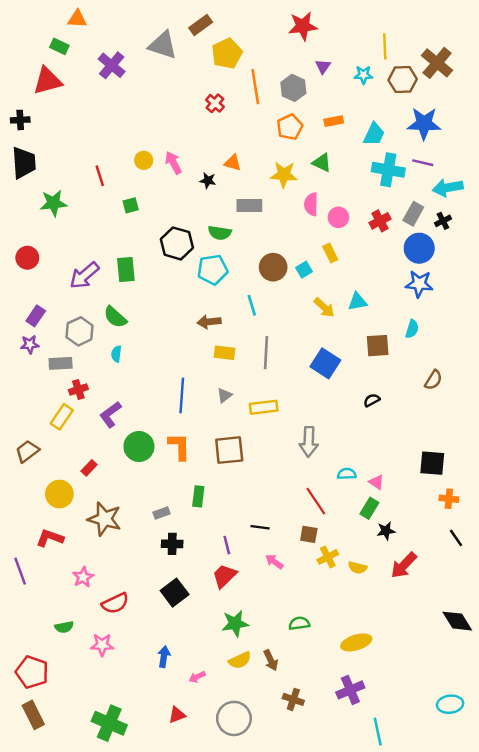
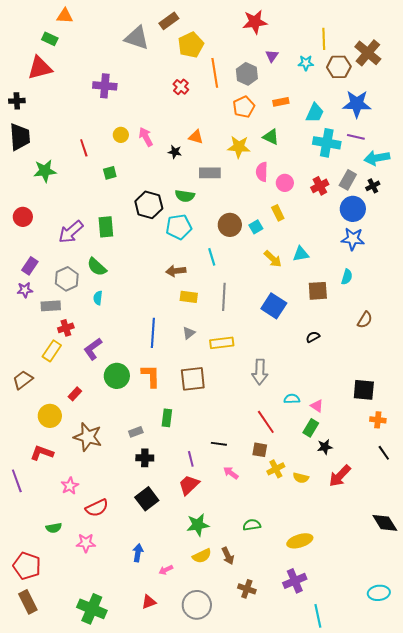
purple cross: (112, 65) -> (105, 86), moved, turned -35

